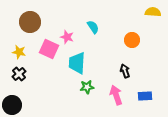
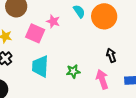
orange circle: (132, 40) -> (104, 16), moved, size x1.6
cyan trapezoid: (77, 63) -> (40, 66), moved

